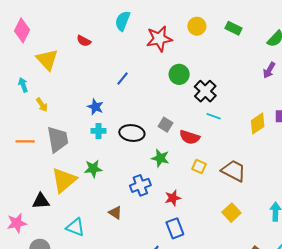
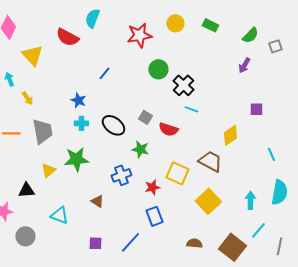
cyan semicircle: (123, 21) -> (92, 18), moved
red semicircle: (84, 41) -> (67, 37), size x1.6
yellow diamond: (258, 124) -> (230, 135), moved
black ellipse: (132, 133) -> (113, 125), turned 30
yellow square: (199, 167) -> (177, 173), moved, size x1.6
green star: (93, 169) -> (76, 159), size x1.4
yellow triangle: (64, 180) -> (48, 170), size x0.6
yellow square: (231, 213) -> (208, 201), size x1.4

